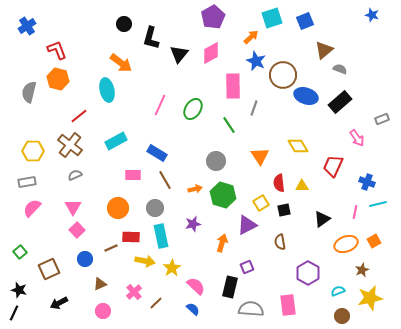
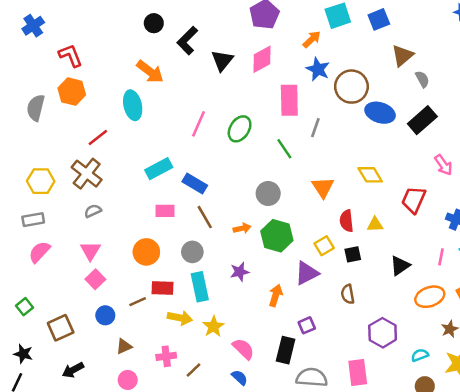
black L-shape: (151, 38) -> (187, 41), turned 30
gray semicircle: (340, 69) -> (422, 79), turned 40
cyan rectangle: (116, 141) -> (159, 169), moved
pink cross: (134, 292) -> (166, 356), turned 35

